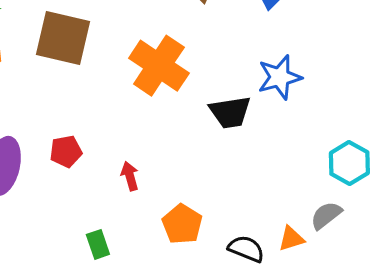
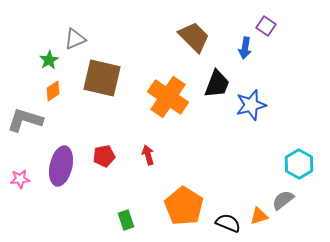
black trapezoid: (230, 112) -> (217, 84), moved, turned -60
red arrow: (130, 176) -> (148, 155), moved
orange pentagon: (182, 224) -> (184, 206), size x1.4

